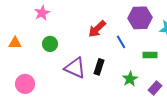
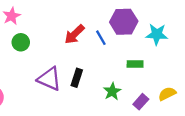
blue line: (121, 42) -> (101, 38), moved
green circle: (50, 44) -> (21, 42), moved

